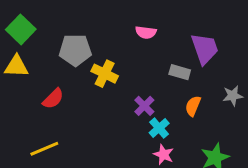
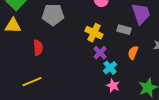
yellow cross: (105, 74) -> (94, 33), moved
red semicircle: (53, 99) -> (38, 48), turned -49

